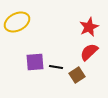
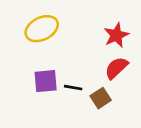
yellow ellipse: (17, 22) -> (42, 29), moved

